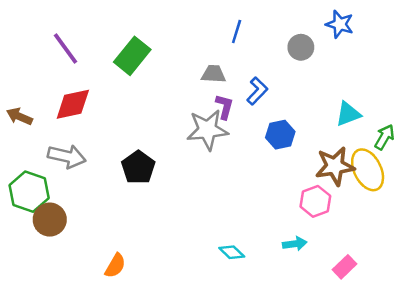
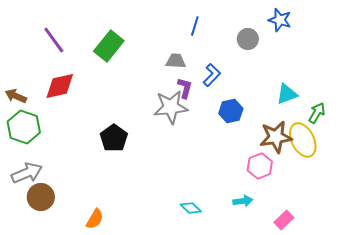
gray arrow: (67, 156) -> (27, 173), moved, turned -36
green hexagon: (29, 192) -> (24, 127), moved
brown circle: (50, 220) -> (41, 197), moved

